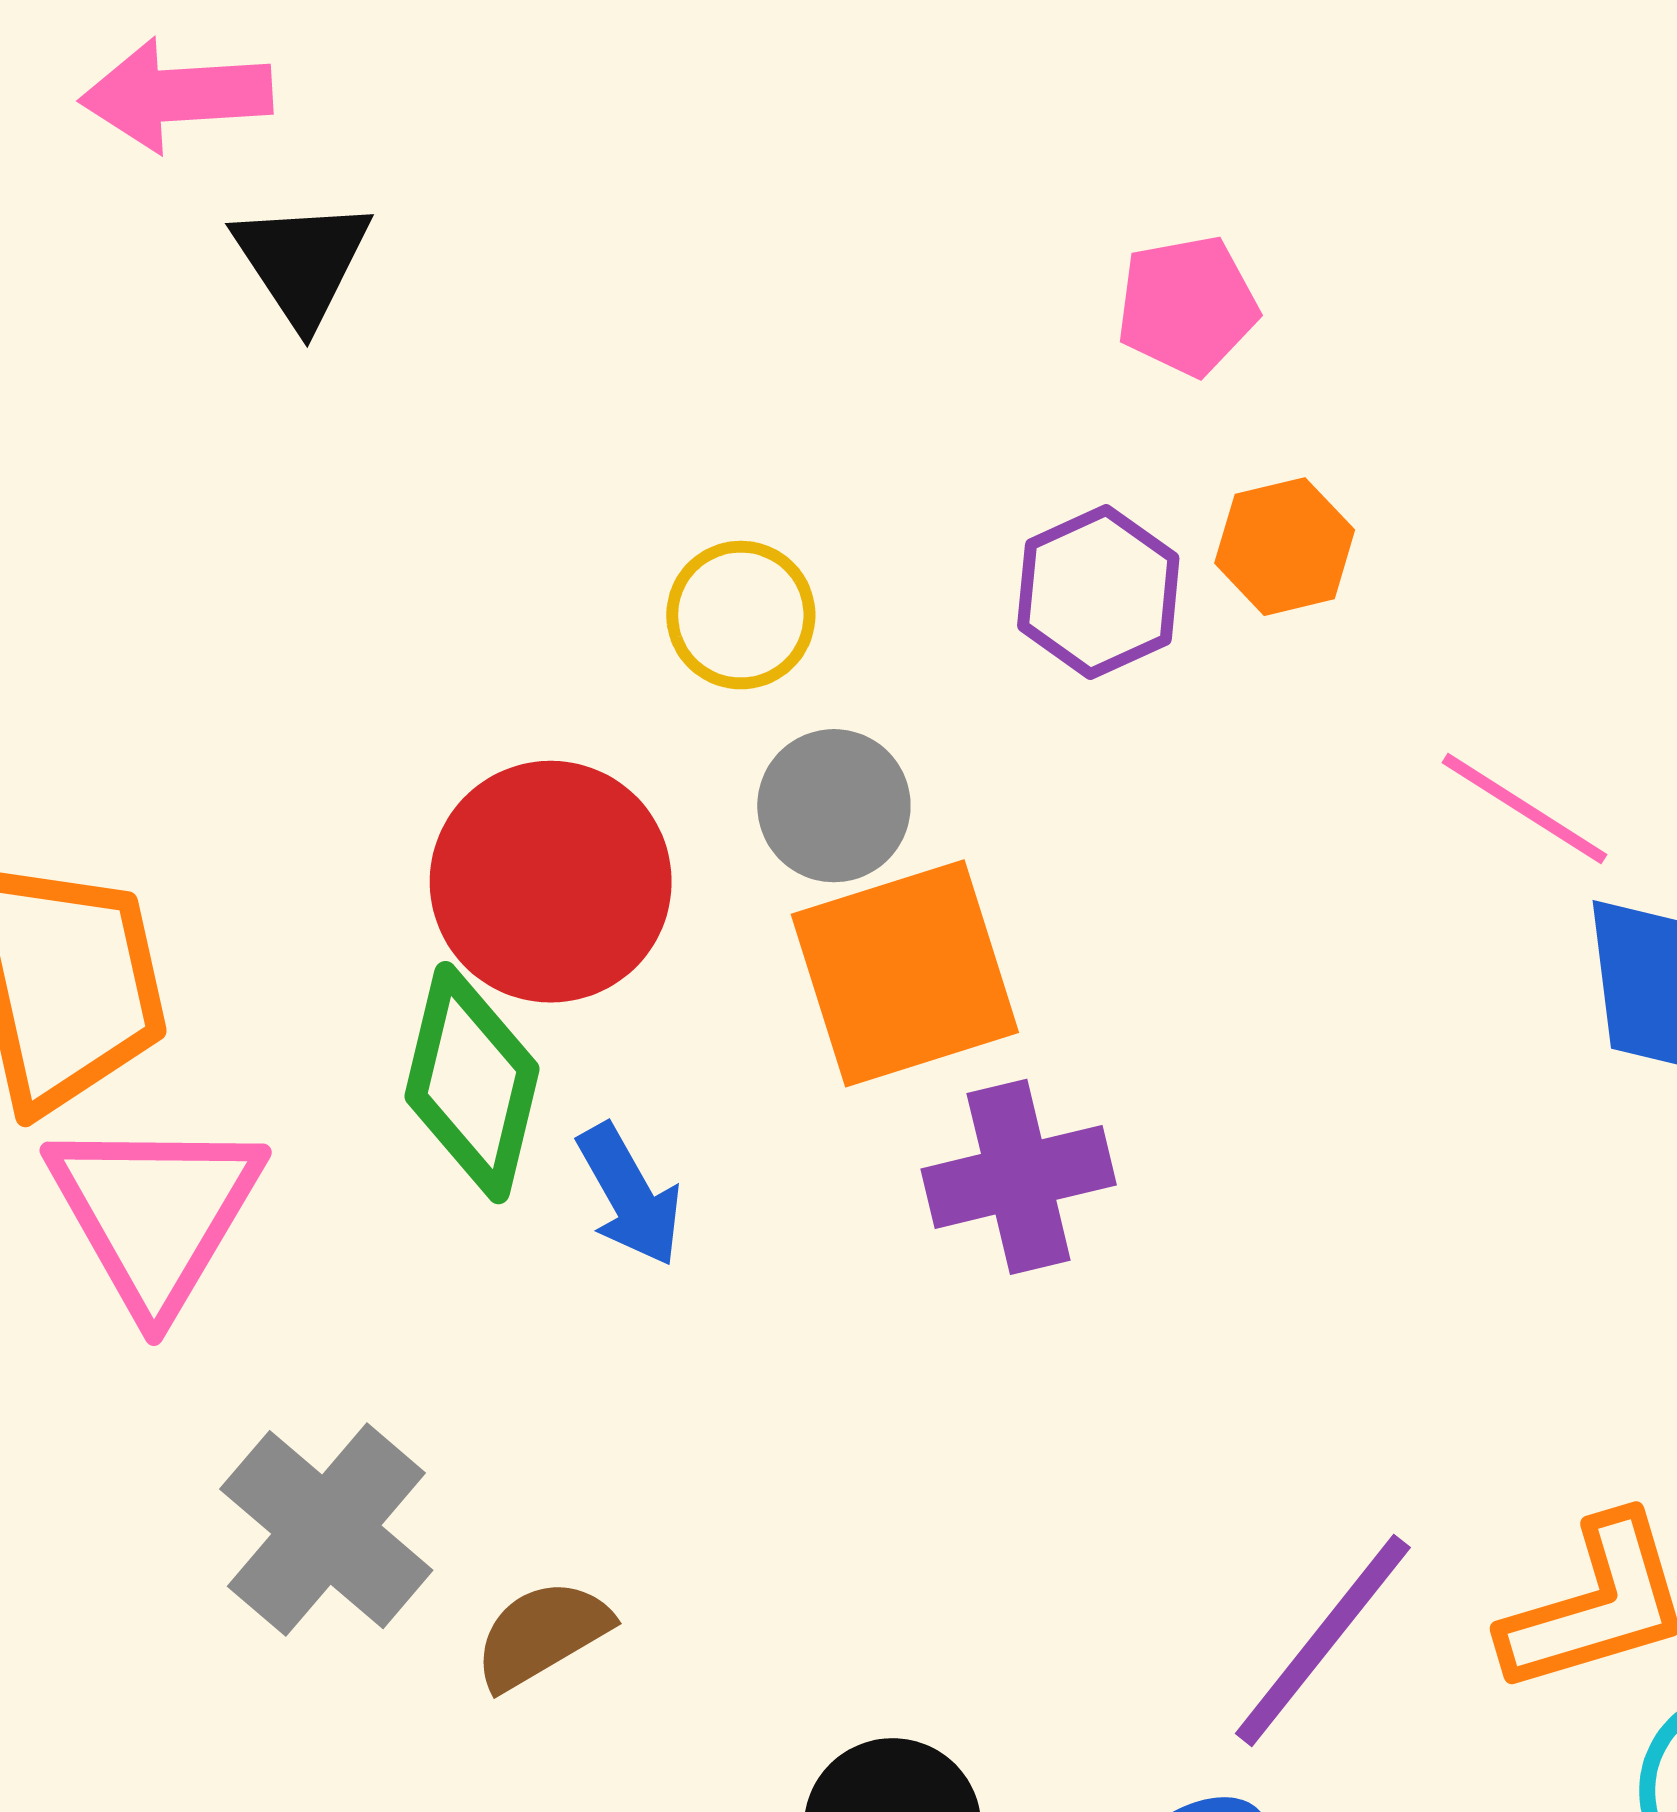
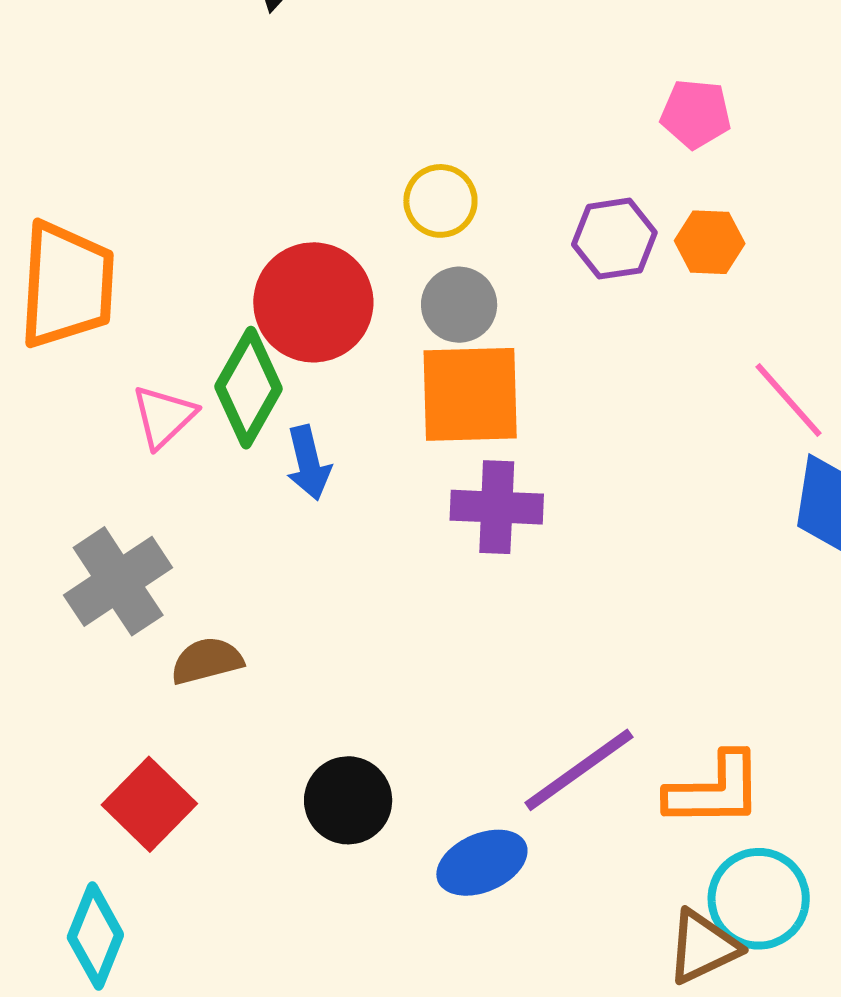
pink triangle: (155, 1213) -> (164, 416), moved, size x0.6

